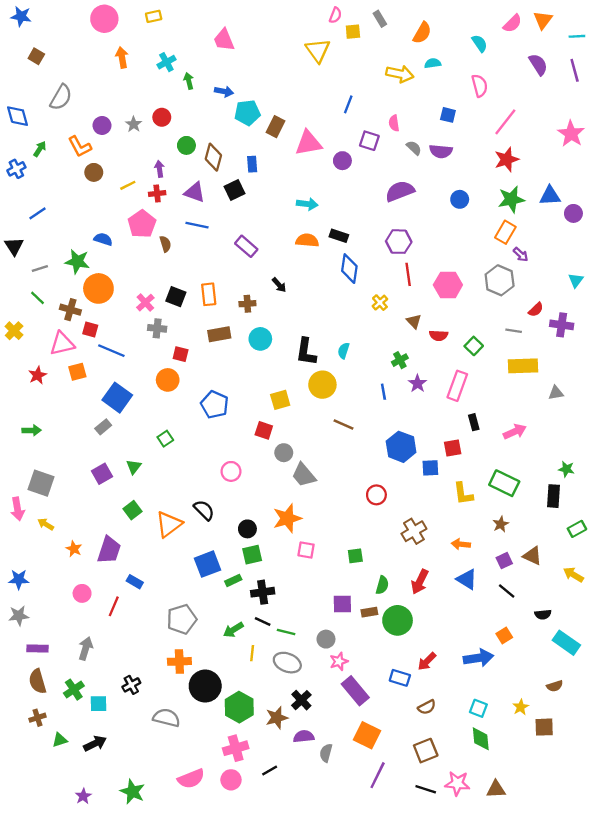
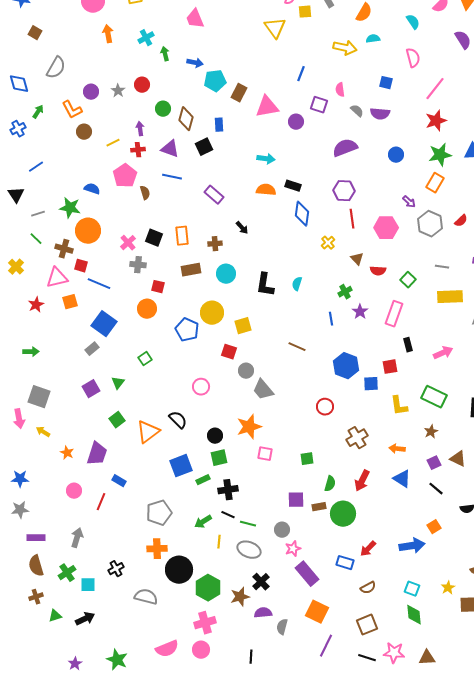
purple arrow: (521, 254) -> (409, 202), moved
red semicircle: (536, 310) -> (461, 221), moved
yellow circle: (322, 385) -> (212, 313), moved
black line: (270, 770) -> (251, 657), moved, turned -56

